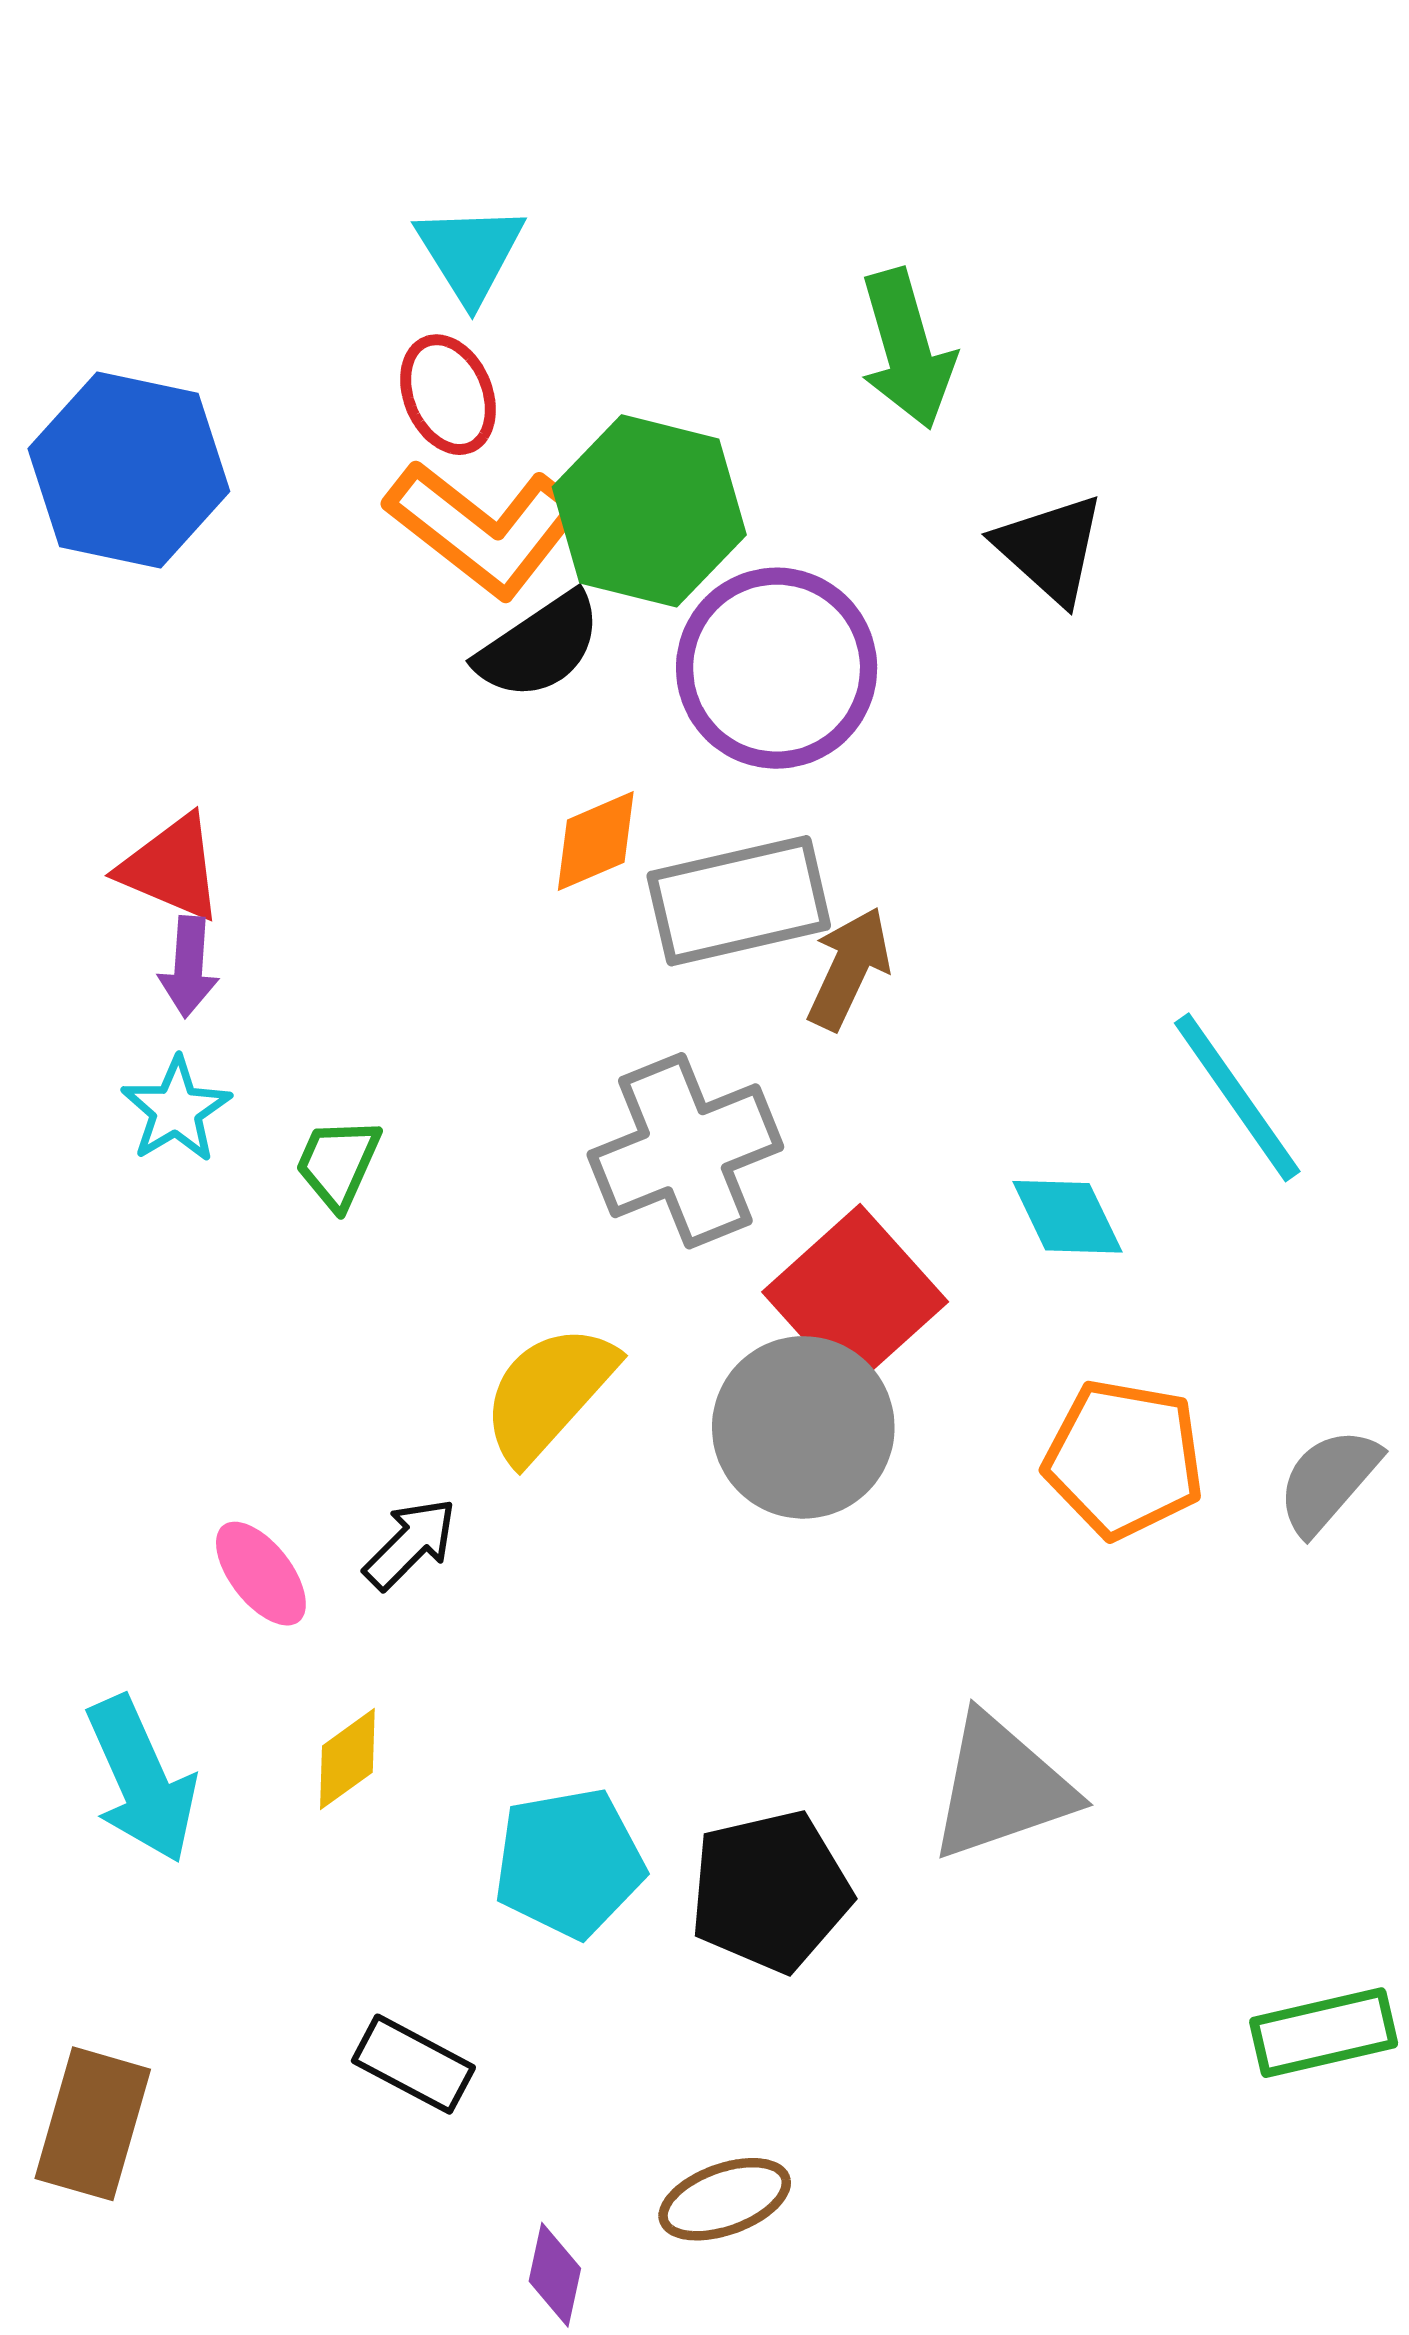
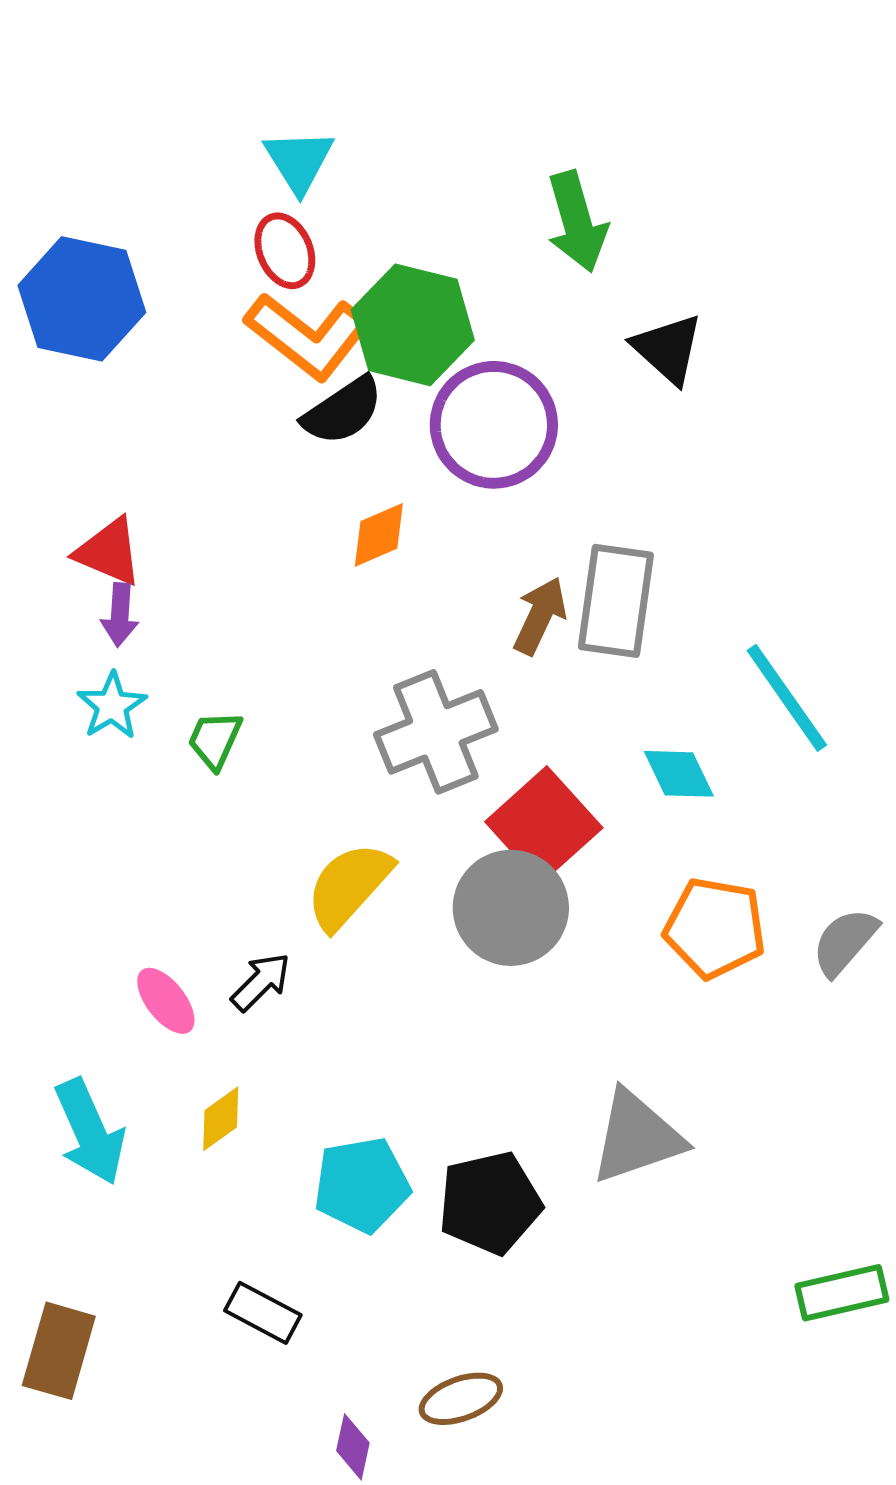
gray rectangle: (739, 901) -> (616, 601), moved, turned -69

